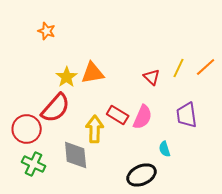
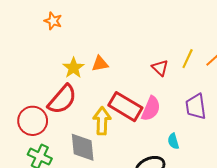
orange triangle: (93, 73) -> (100, 64), size x0.7
red rectangle: (118, 115) -> (125, 107), size x1.5

